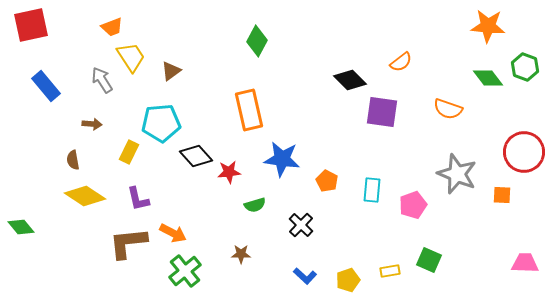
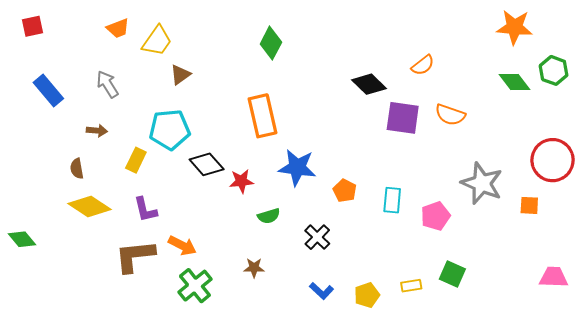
red square: (31, 25) -> (33, 26), size x0.6
yellow trapezoid: (131, 57) -> (157, 41), moved, turned 68
orange semicircle: (448, 109) -> (450, 115), moved

